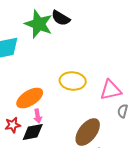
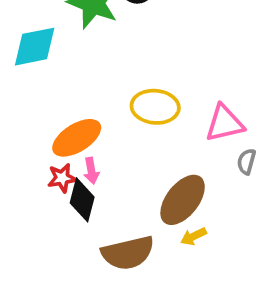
red star: (13, 125) -> (62, 178), moved
black diamond: (33, 132) -> (82, 200), turned -65

